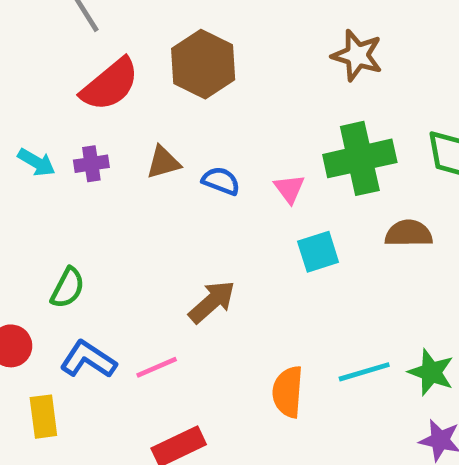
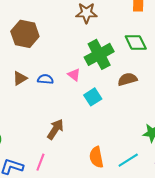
pink line: (157, 367) -> (40, 162), turned -30
cyan line: (364, 372) -> (128, 160), moved

